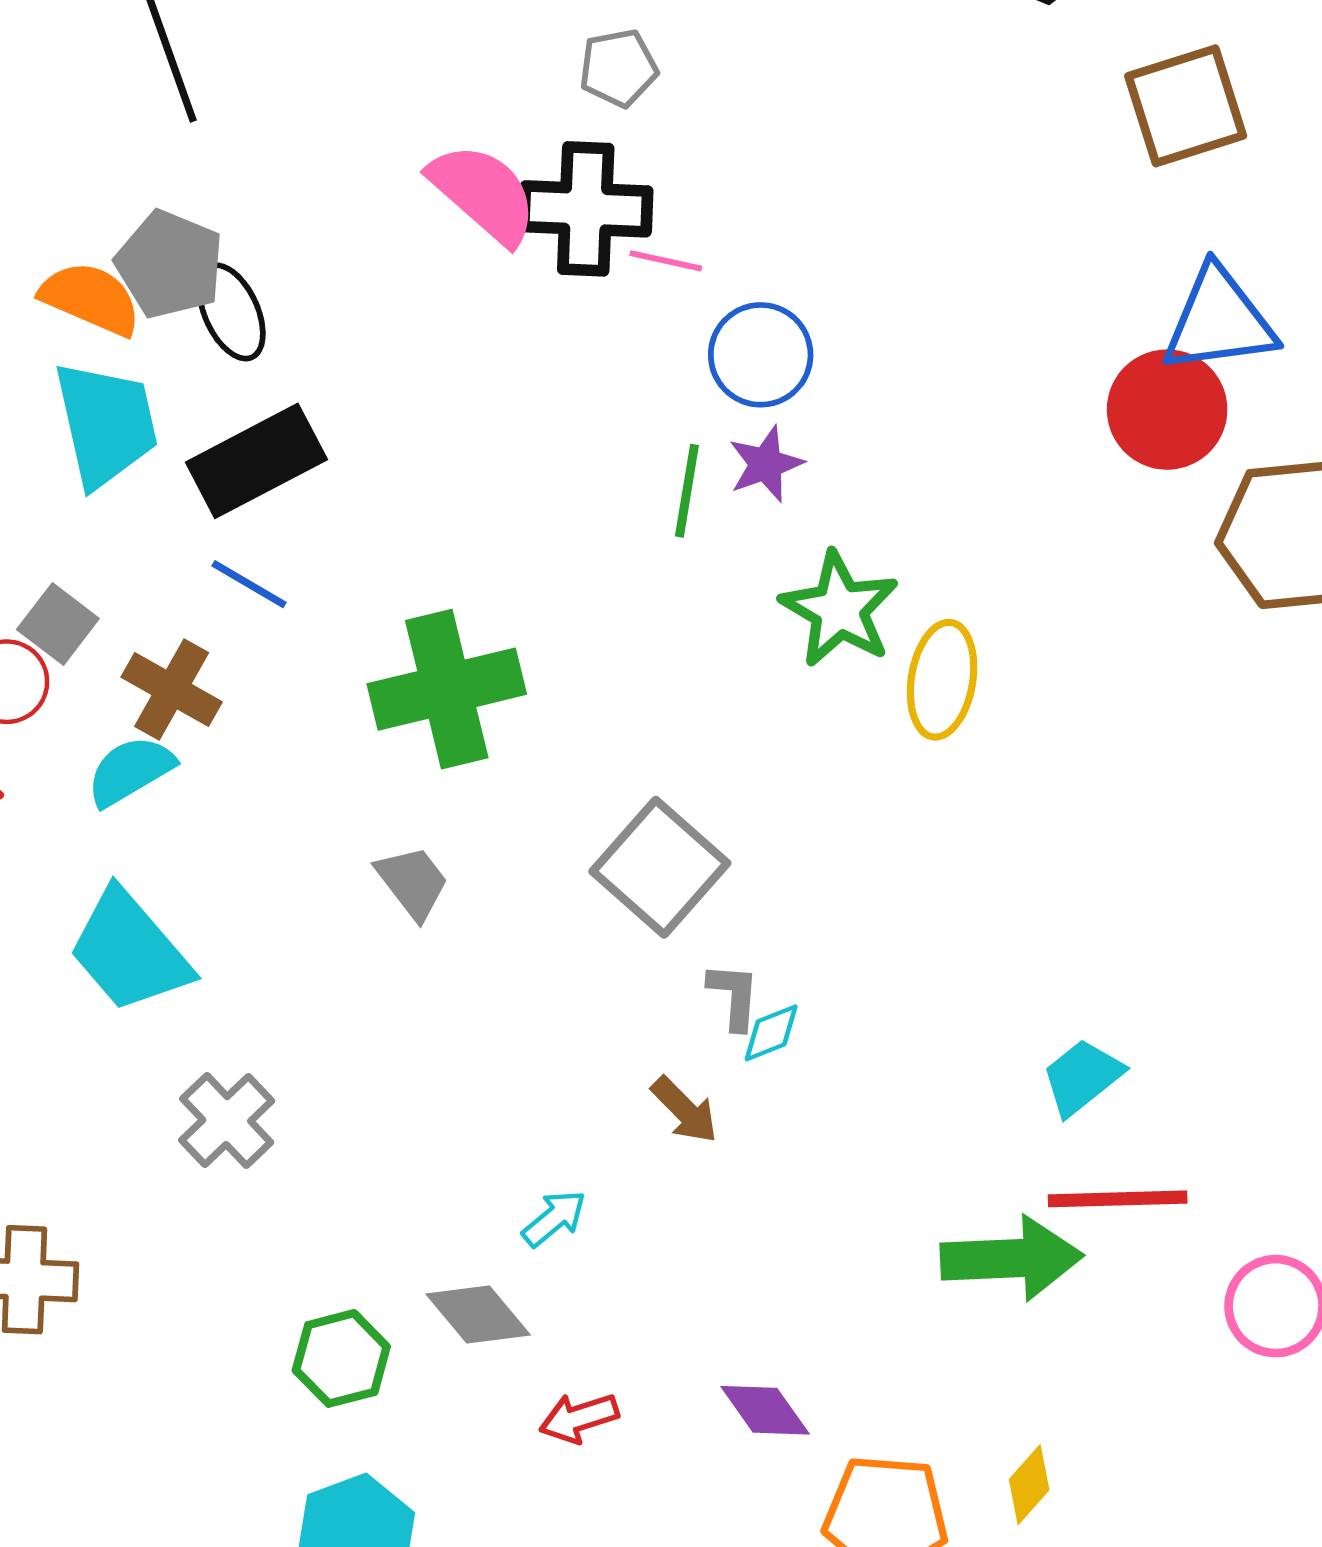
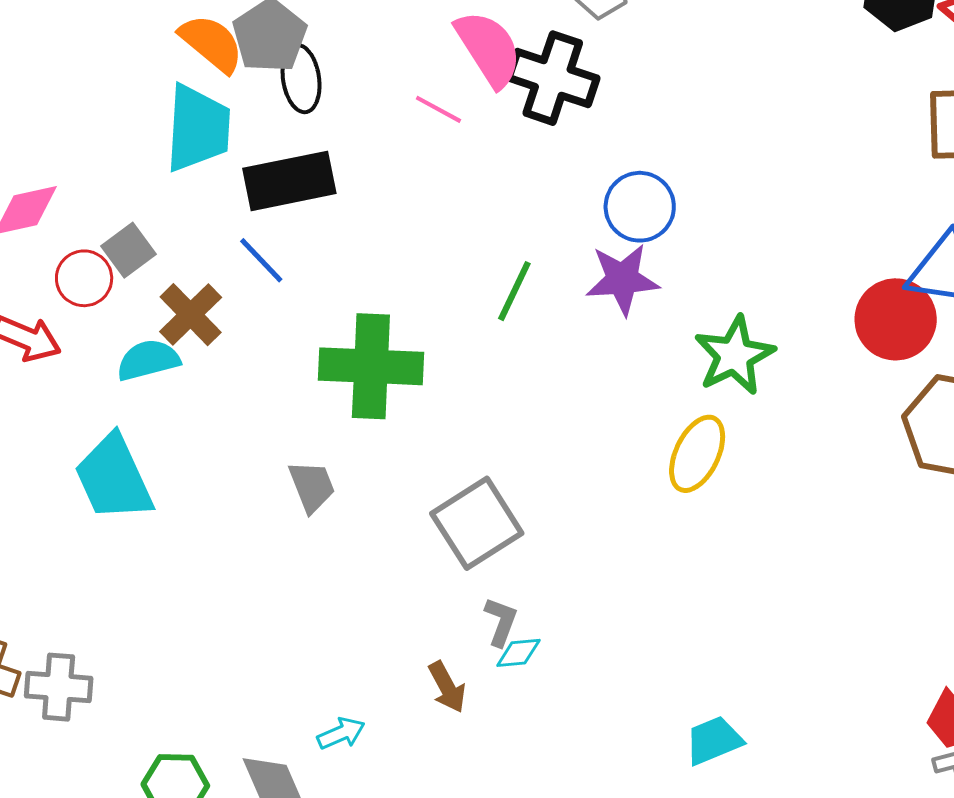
pink line: (666, 261) -> (438, 109), moved
purple star: (766, 464) -> (622, 279), size x1.4
green line: (687, 491) -> (514, 291), moved
green star: (839, 609) -> (734, 355), moved
gray cross: (227, 1121) -> (59, 687), moved, turned 32

